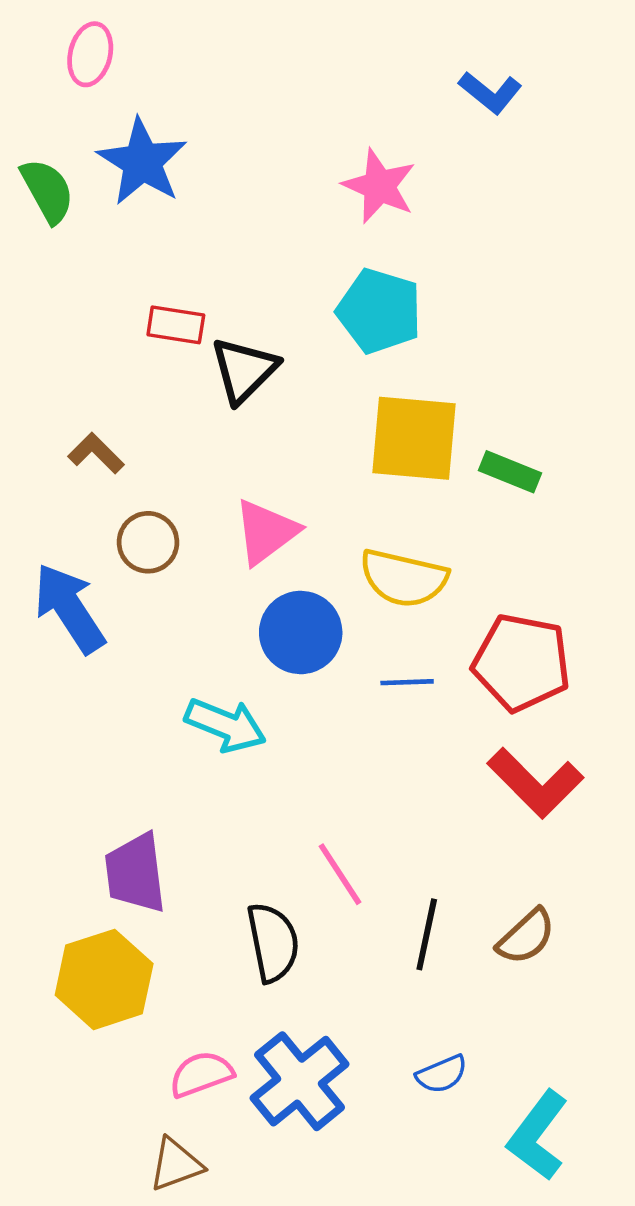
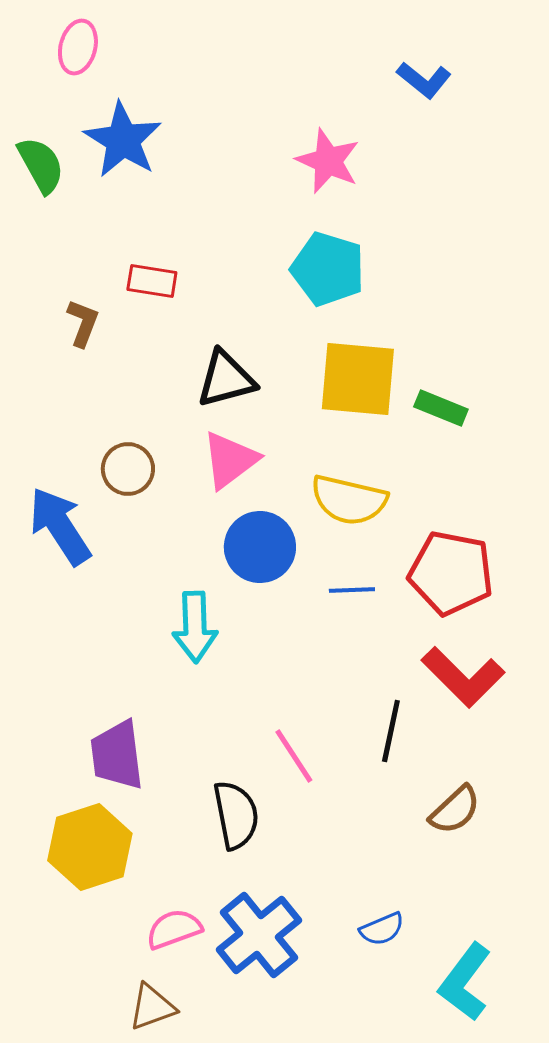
black triangle: (244, 370) -> (226, 379), moved, turned 30
brown L-shape: (96, 453) -> (83, 323), moved, turned 66
cyan arrow: (225, 725) -> (195, 627), turned 66
black line: (427, 934) -> (391, 731), moved

